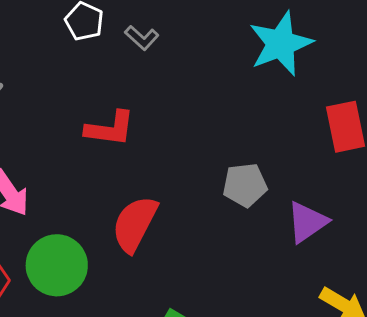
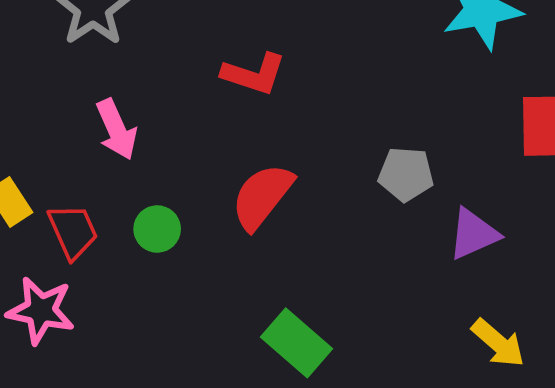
green circle: (57, 265) -> (157, 229), size x0.6

